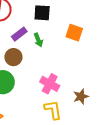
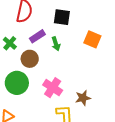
pink cross: (50, 84) -> (53, 88), moved
brown star: (81, 96) -> (83, 98), moved

